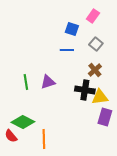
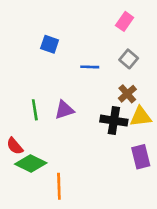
blue square: (72, 29) -> (50, 44), moved
yellow triangle: (100, 97) -> (141, 117), moved
purple rectangle: (105, 117) -> (141, 157), turned -30
red semicircle: (11, 136) -> (15, 146), moved

